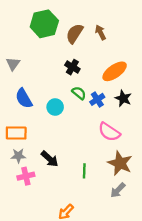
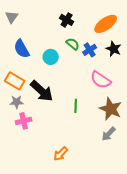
orange rectangle: (16, 133) -> (15, 81), turned 30
black arrow: (50, 159) -> (42, 91), moved, size x1.4
green line: (84, 171) -> (76, 106), moved

